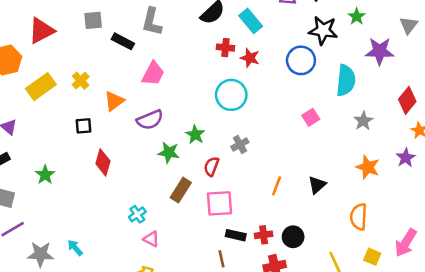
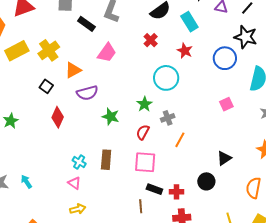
red cross: (225, 48) -> (151, 40), moved, turned 32
yellow cross: (81, 81) -> (49, 50), size x1.5
purple semicircle: (150, 120) -> (87, 93), moved
black square: (84, 126) -> (46, 86), turned 32
green star: (195, 135) -> (144, 104), moved
orange line: (277, 186) -> (180, 140), moved
brown rectangle: (181, 190) -> (106, 160), moved, turned -36
cyan cross: (137, 214) -> (79, 162), turned -32
black circle: (293, 237) -> (206, 181), moved
pink triangle: (151, 239) -> (74, 183), moved

